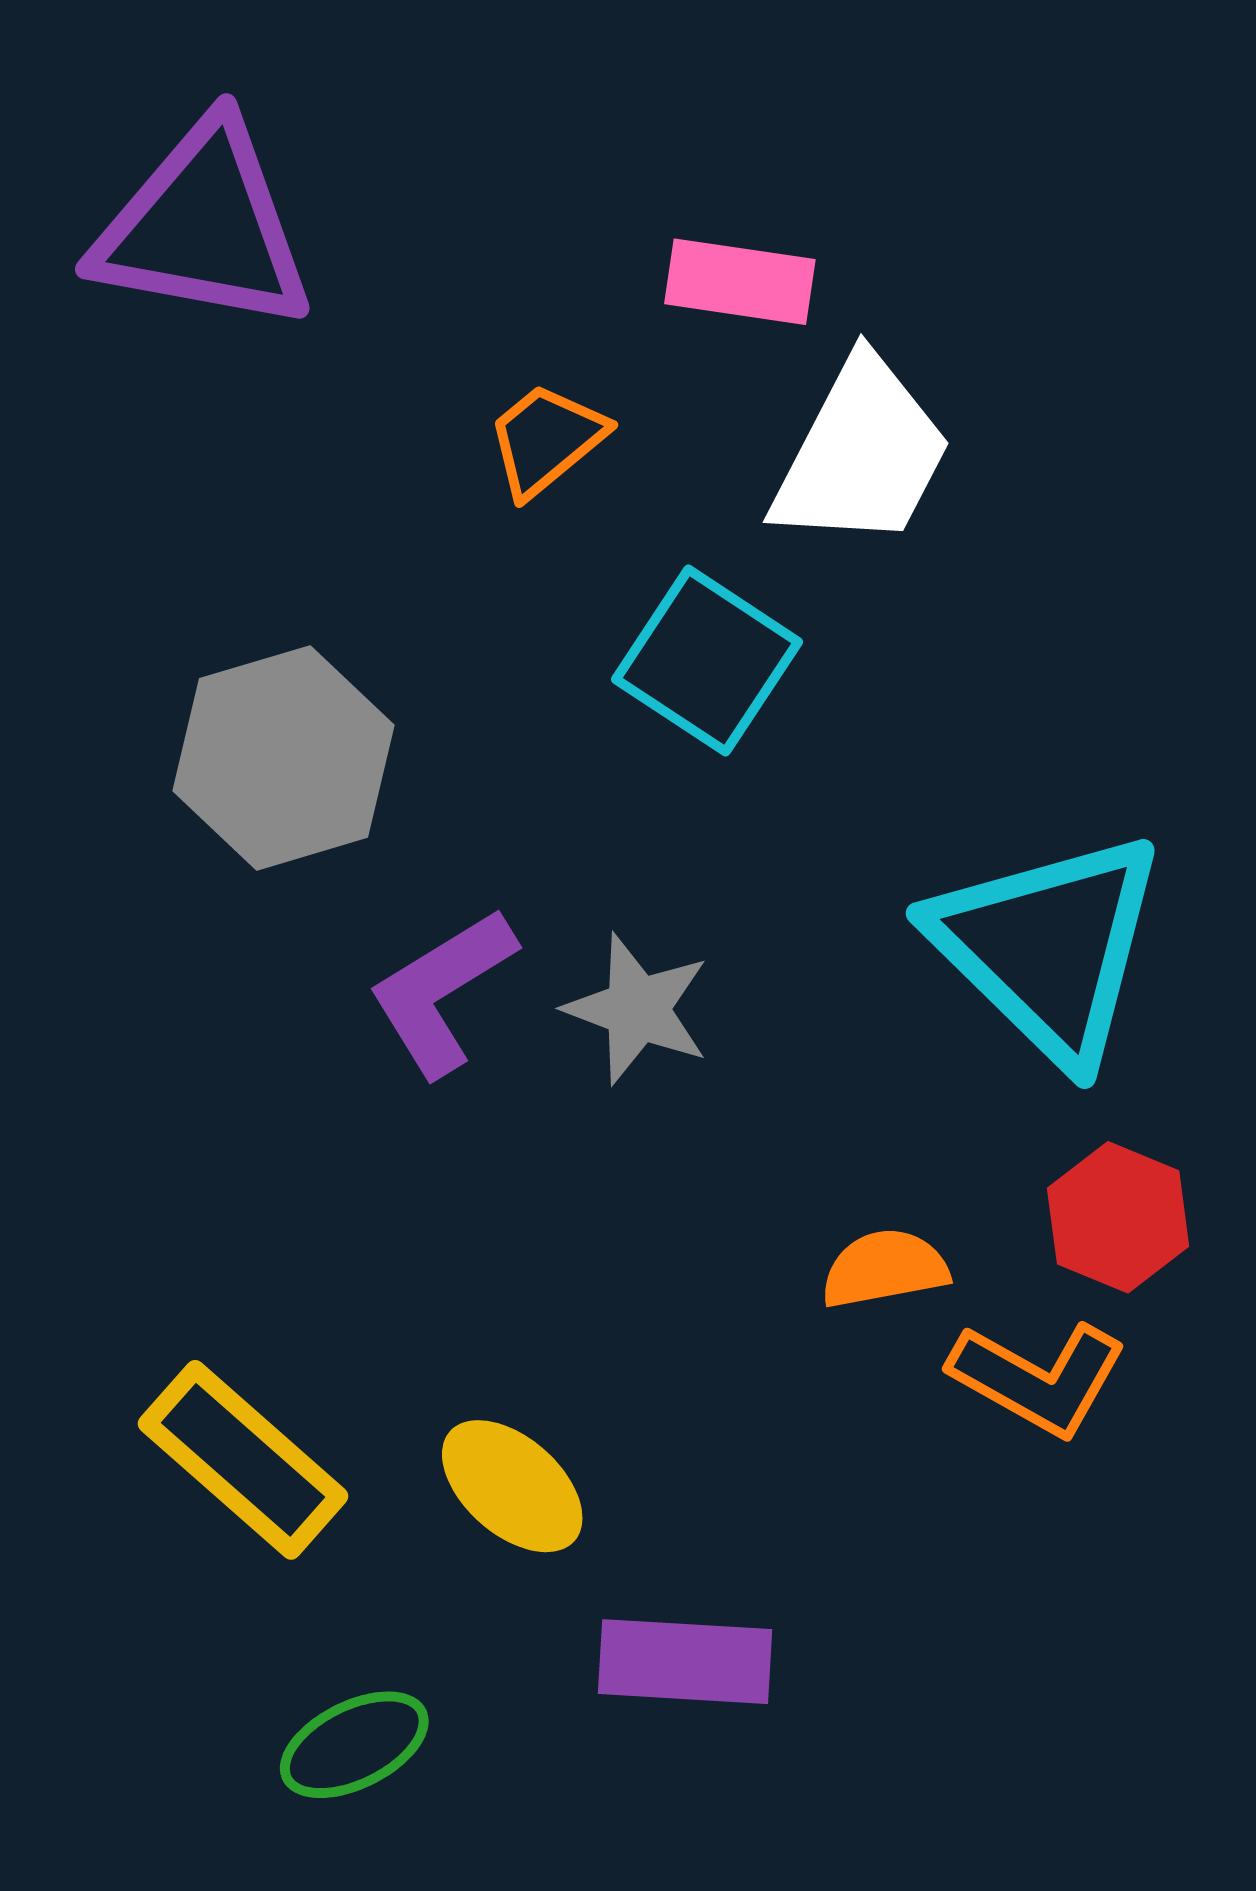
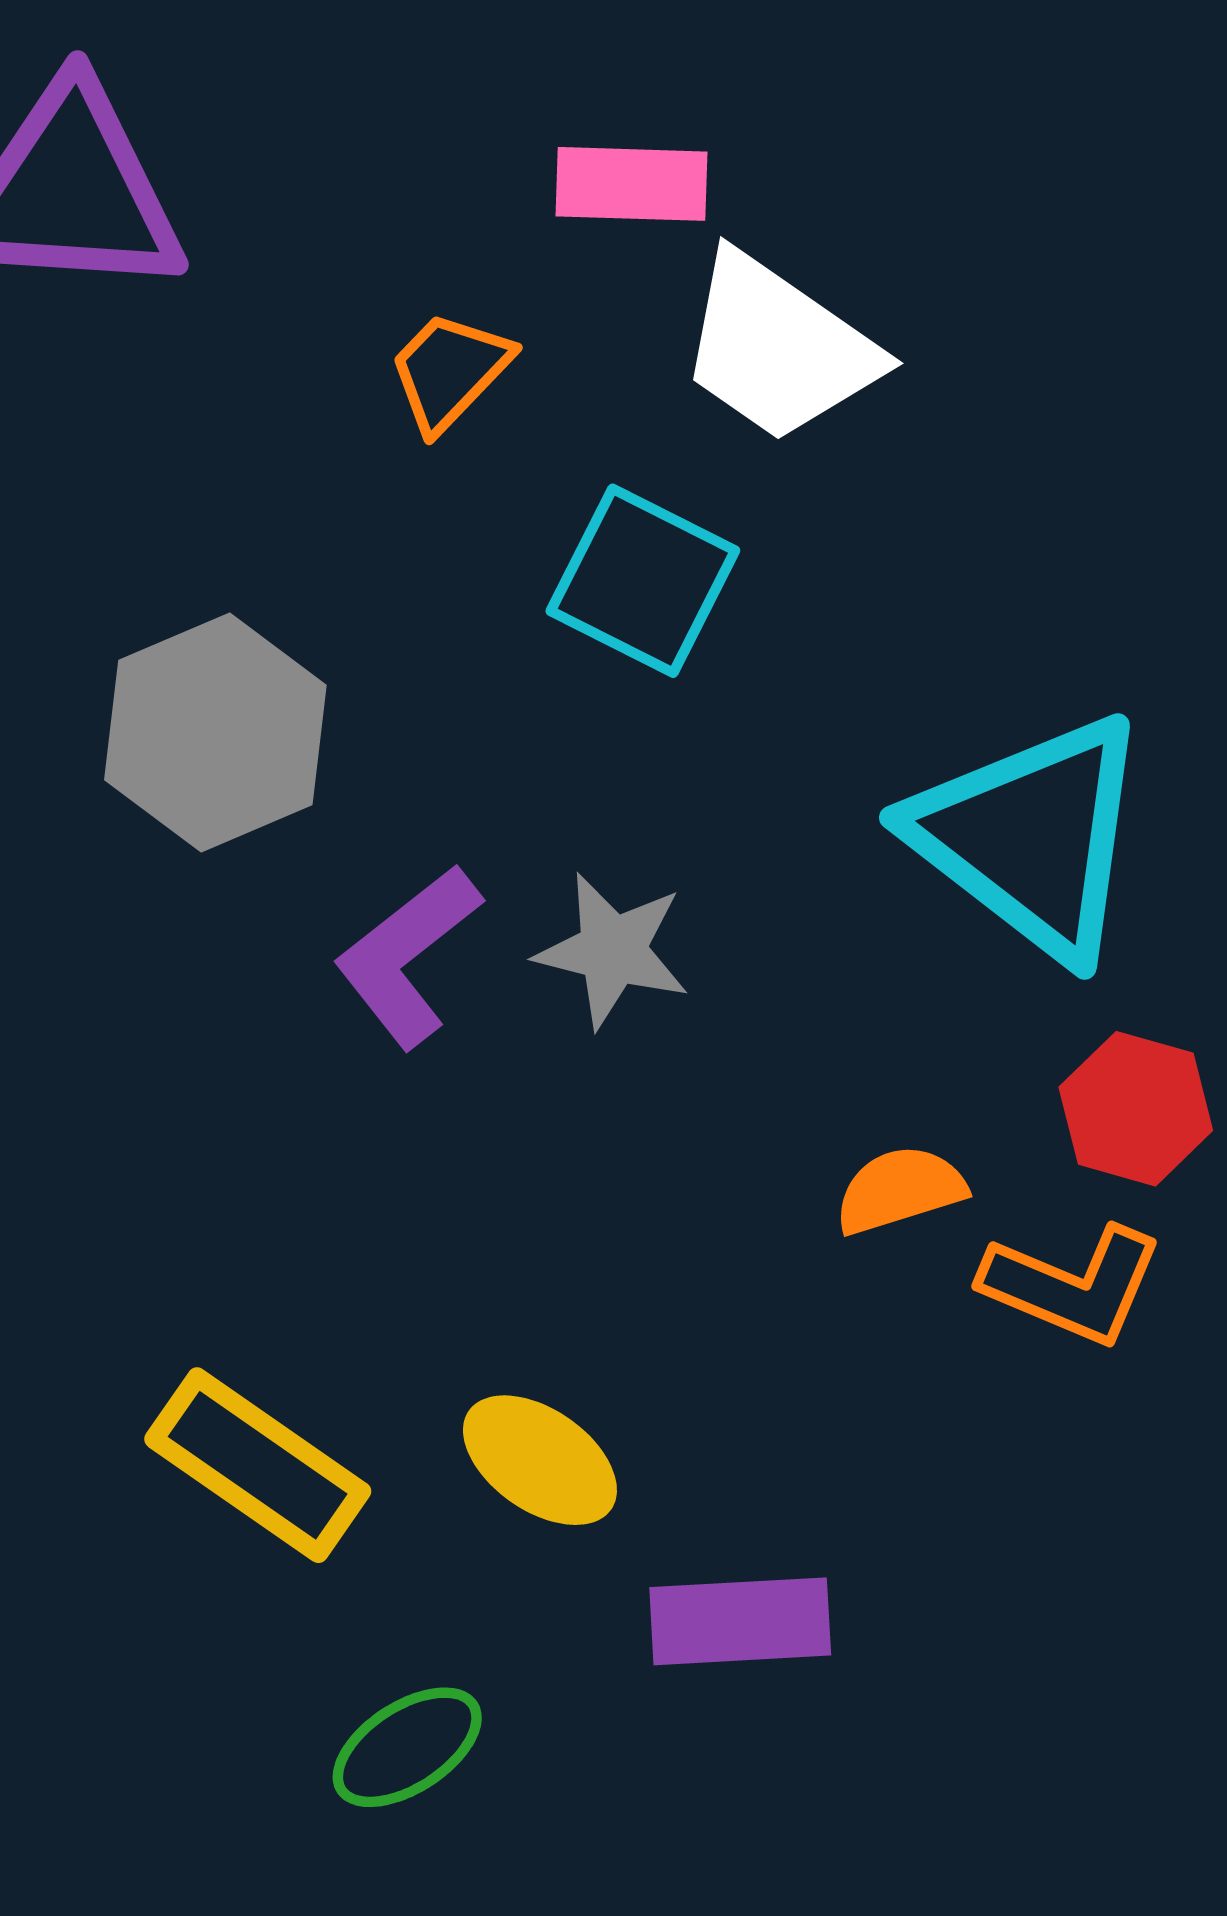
white trapezoid: (862, 454) -> (779, 348), turned 104

